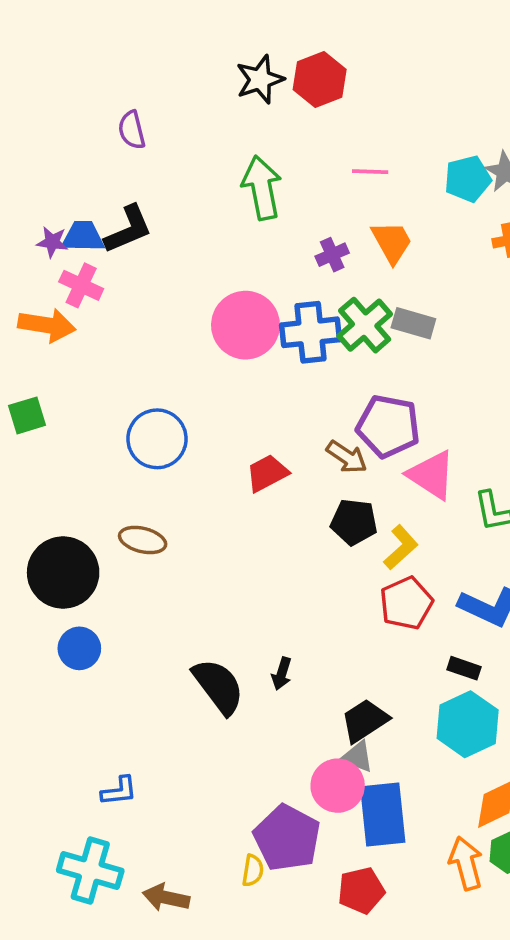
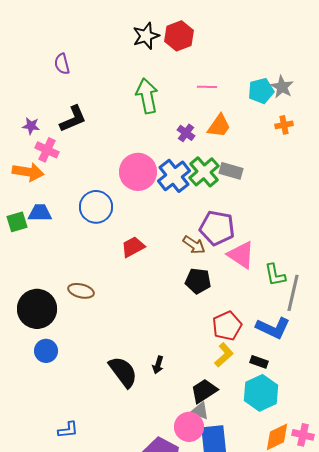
purple semicircle: (132, 130) -> (62, 64), moved
blue trapezoid: (83, 237) -> (40, 213), moved
orange trapezoid: (392, 242) -> (219, 126), turned 64
purple cross: (332, 255) -> (186, 133), turned -30
blue cross: (311, 332) -> (174, 176), turned -32
blue circle: (157, 439) -> (96, 207), moved
red trapezoid: (267, 473) -> (133, 247), moved
yellow L-shape: (401, 547) -> (224, 355), moved

